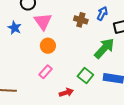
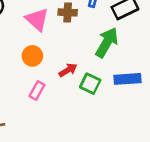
pink triangle: (43, 22) -> (37, 19), moved
red arrow: (66, 93) -> (68, 70), moved

